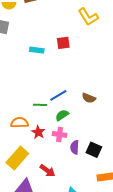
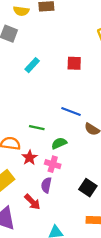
cyan rectangle: (37, 50) -> (32, 65), moved, turned -64
blue line: (58, 95) -> (71, 112), moved, turned 42
purple semicircle: (75, 147) -> (46, 185), moved

